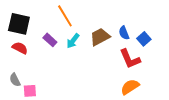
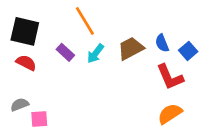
gray semicircle: (15, 80) -> (20, 105), turned 96

